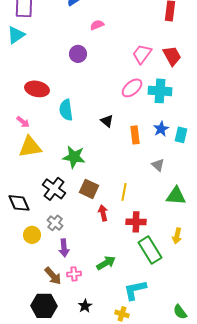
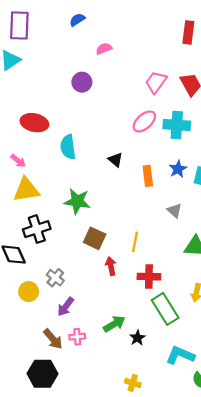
black cross: (54, 189) -> (37, 229), moved, turned 35
purple arrow: (64, 248) -> (66, 307), turned 42
cyan L-shape: (135, 290) -> (180, 355), moved, turned 35
black star: (85, 306) -> (137, 338), moved

